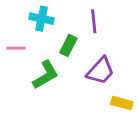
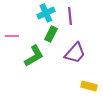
cyan cross: (42, 19) -> (46, 13), moved, turned -36
yellow rectangle: (122, 103) -> (89, 86), moved

